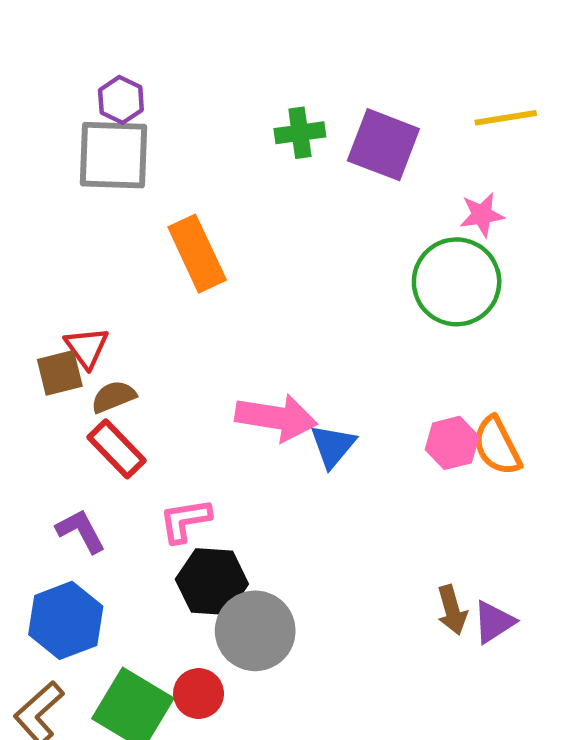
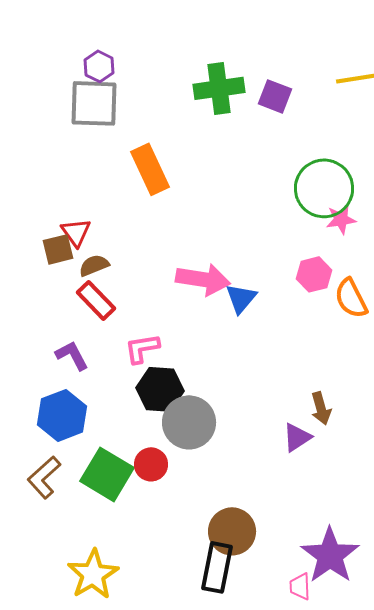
green cross: (300, 133) -> (219, 88), size x1.5
purple square: (383, 145) -> (275, 96), size x0.7
pink star: (482, 215) -> (341, 219), moved
pink hexagon: (452, 443) -> (314, 274), moved
purple triangle: (494, 622) -> (297, 437), moved

